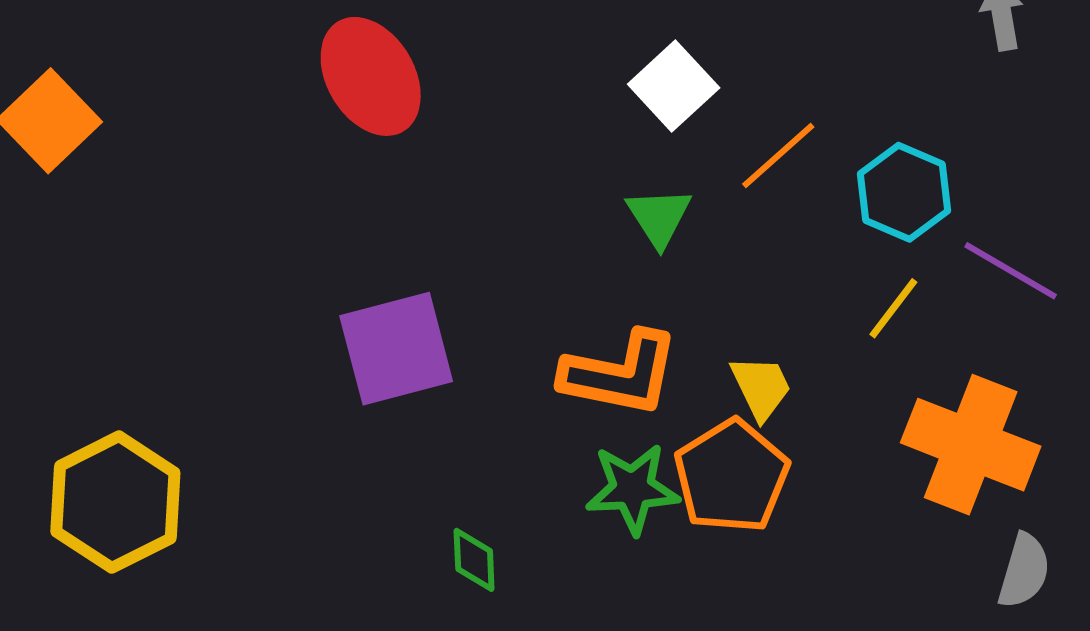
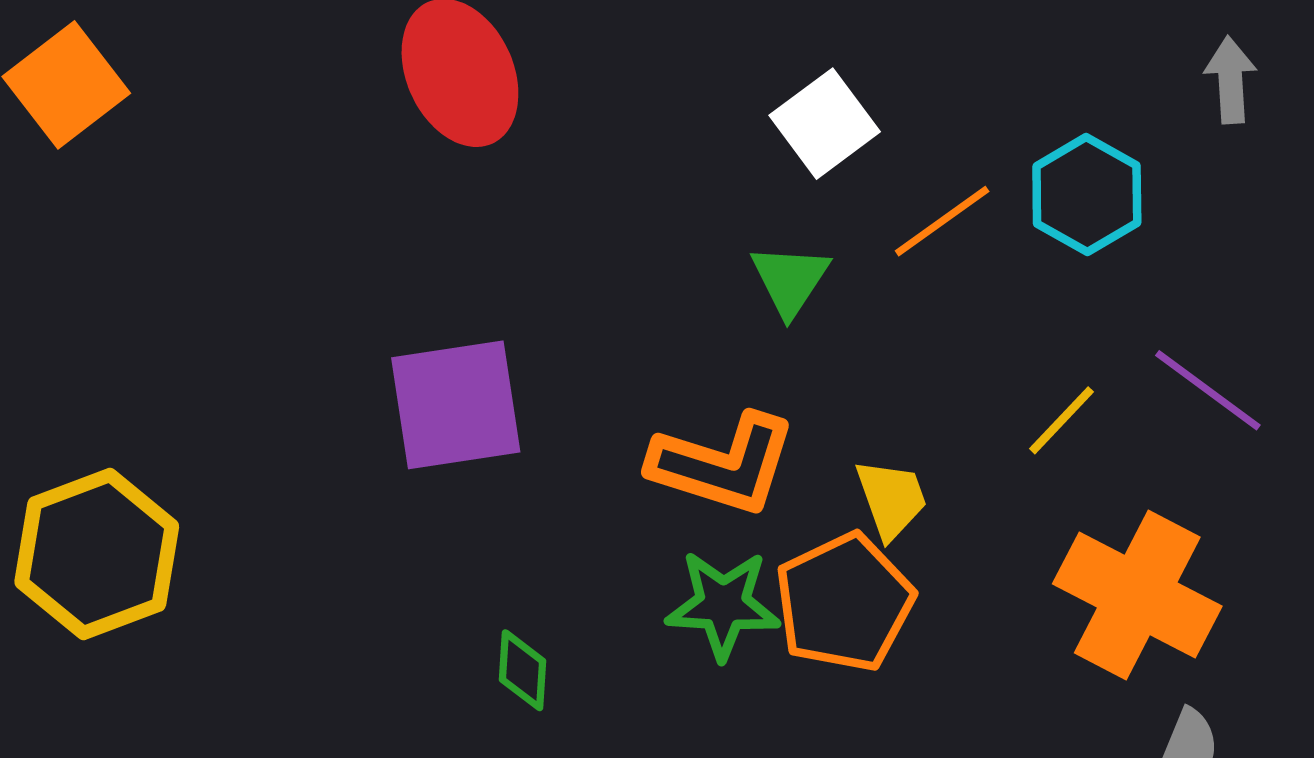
cyan hexagon: (904, 192) -> (1087, 195), moved

